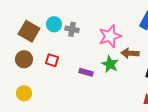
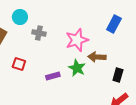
cyan circle: (54, 24) -> (20, 17), moved
purple rectangle: (86, 72) -> (53, 76), turned -32

